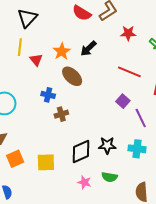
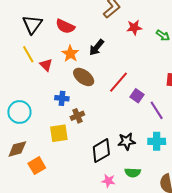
red semicircle: (82, 13) -> (65, 26), moved
yellow line: (20, 47) -> (28, 54), turned -30
red line: (129, 72) -> (118, 82), moved, turned -65
yellow square: (46, 162) -> (59, 133), moved

